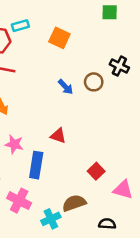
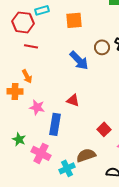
orange square: (59, 38) -> (74, 20), turned -30
brown circle: (94, 82) -> (102, 47), moved
blue arrow: (66, 87) -> (79, 60), size x1.5

